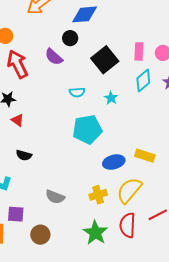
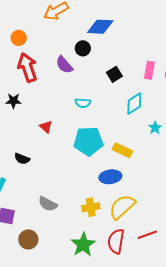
black square: (105, 60) -> (114, 74), size x0.6
cyan diamond: (143, 81) -> (134, 103), moved
cyan star: (111, 98) -> (155, 128), moved
red triangle: (18, 120) -> (46, 127), moved
yellow rectangle: (145, 156) -> (122, 150), moved

